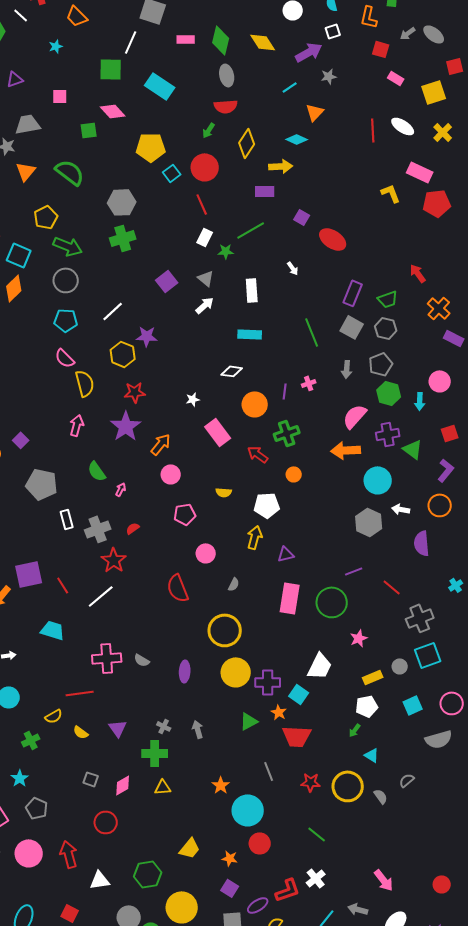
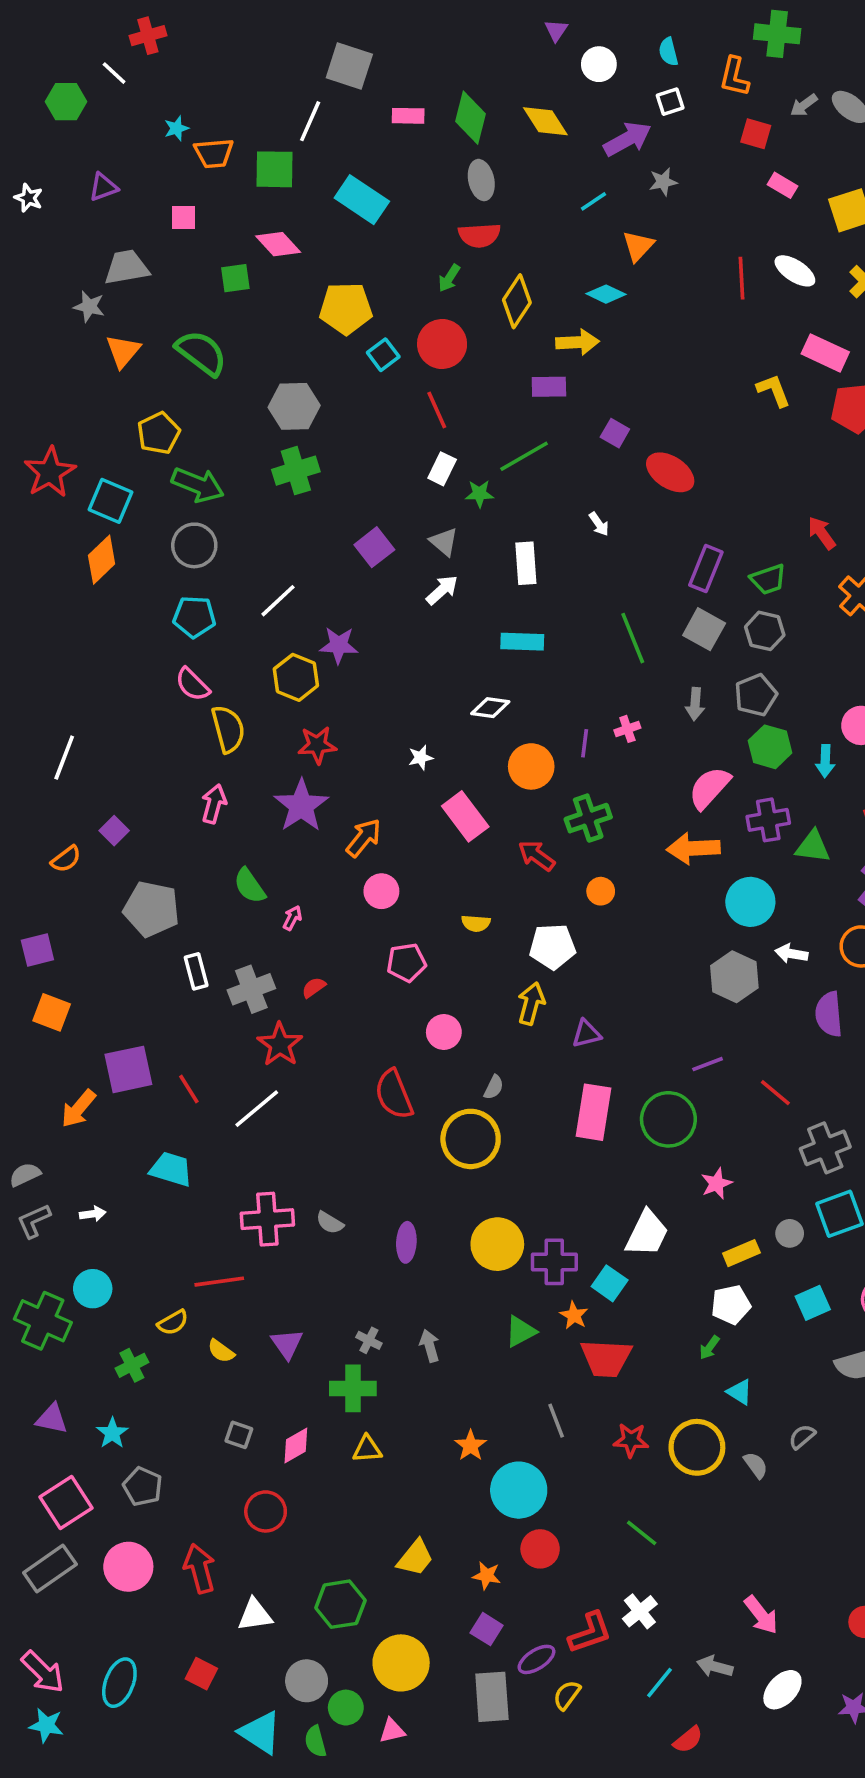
orange trapezoid: (77, 16) -> (214, 153), moved, turned -50
green triangle: (413, 449) -> (813, 847), turned -30
yellow circle: (225, 630) -> (471, 1139), moved

